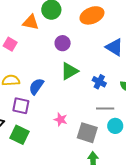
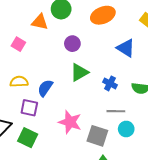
pink star: (61, 119) -> (70, 122), size x1.6

